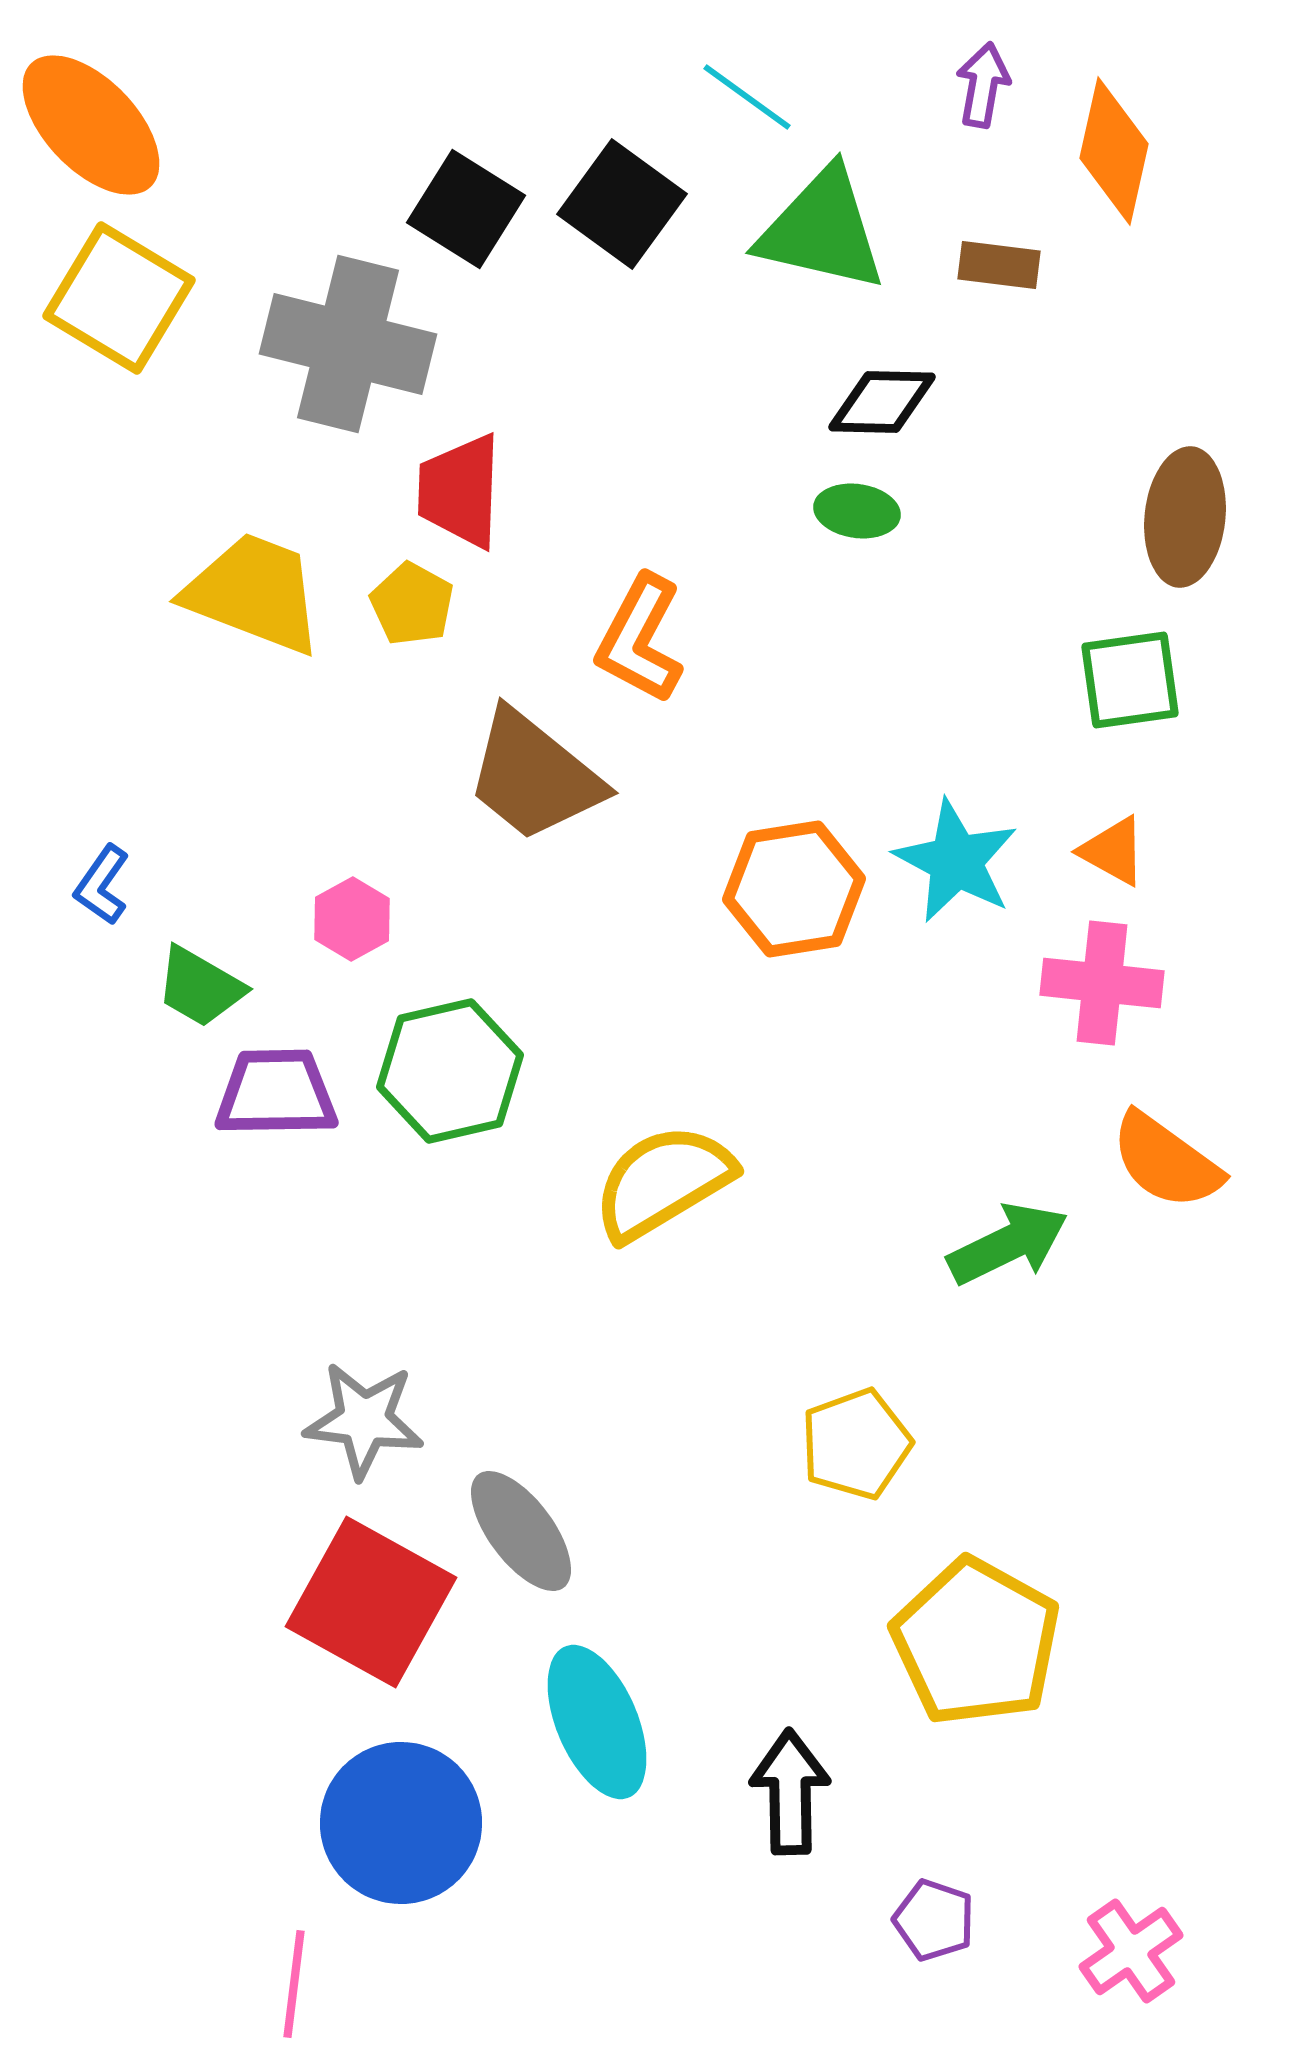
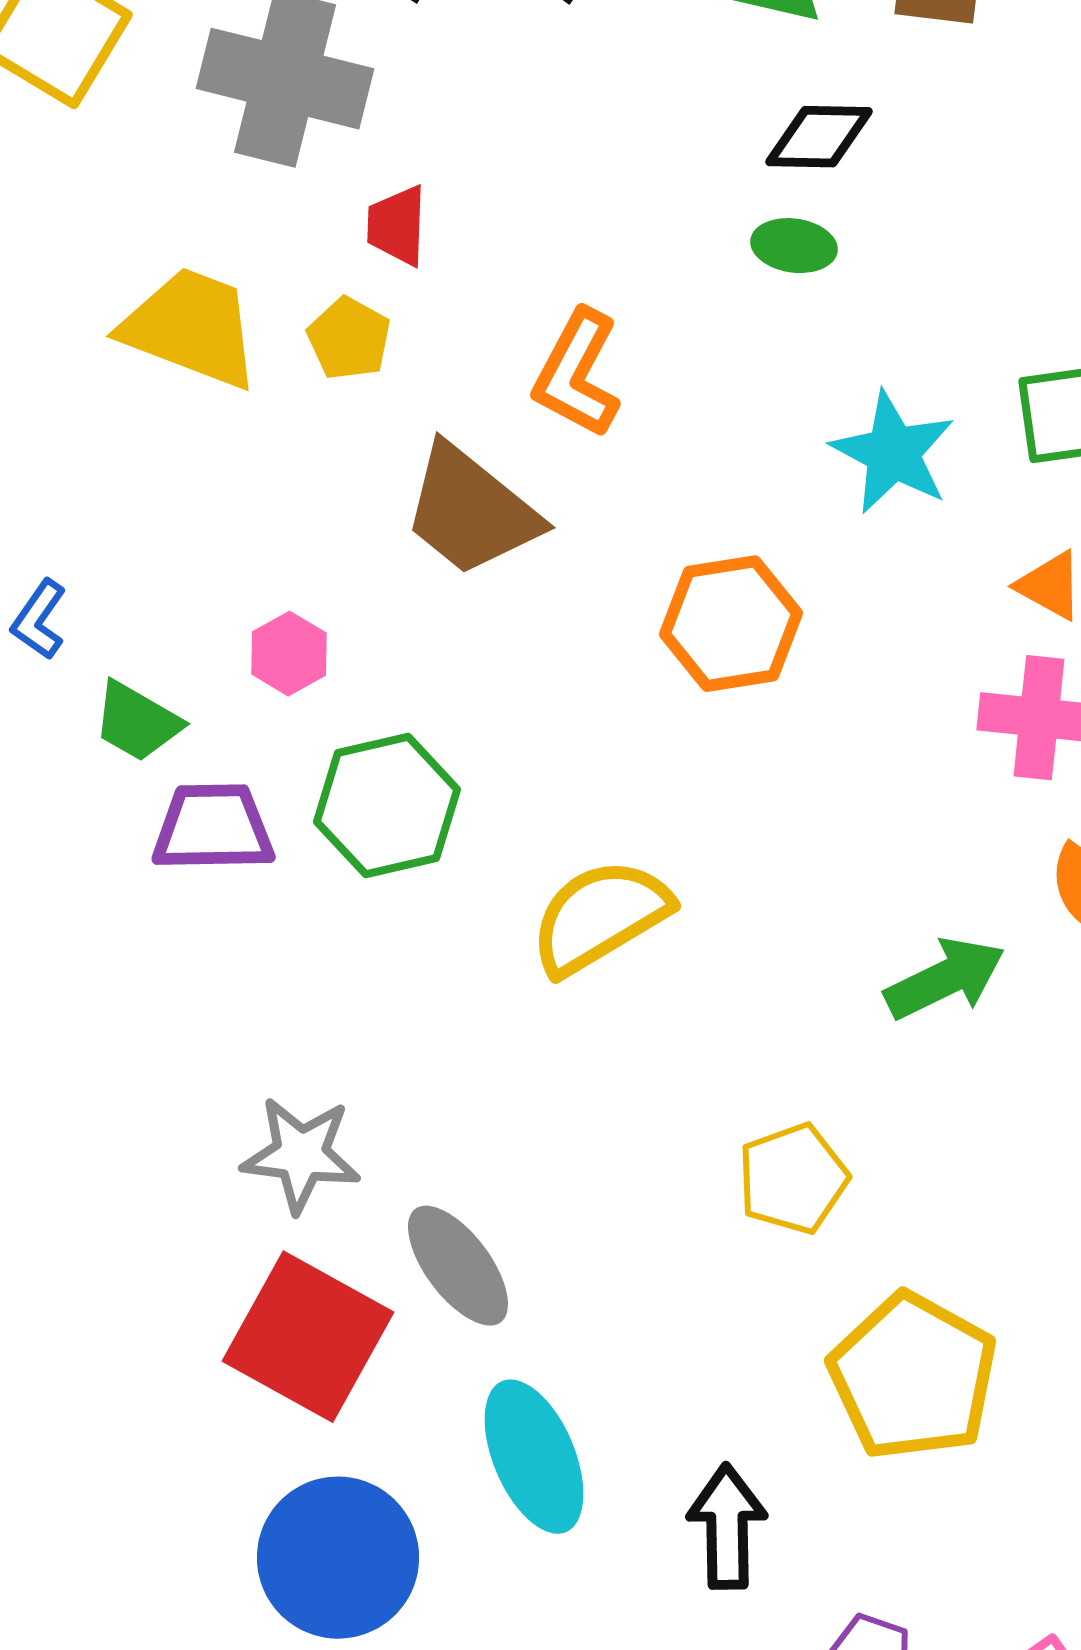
red trapezoid: (460, 491) -> (397, 226), size x0.7
cyan star: (956, 861) -> (893, 453), moved

